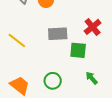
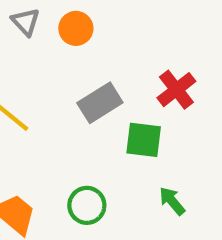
gray rectangle: (58, 34) -> (100, 103), turned -30

